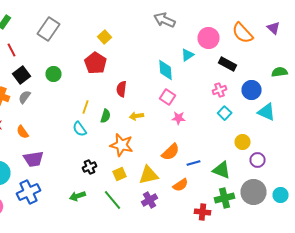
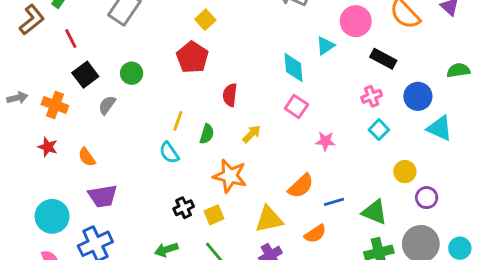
gray semicircle: (24, 97) -> (107, 105), moved
yellow arrow: (136, 116) -> (252, 134), turned 144
pink star: (178, 118) -> (325, 141), moved
yellow square: (120, 174) -> (214, 215), moved

